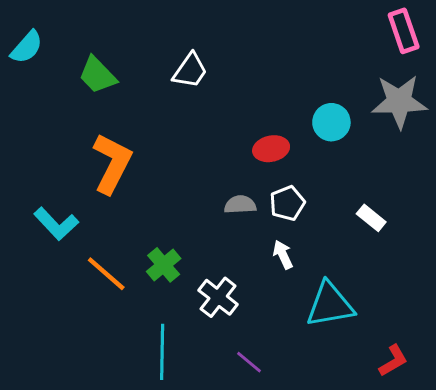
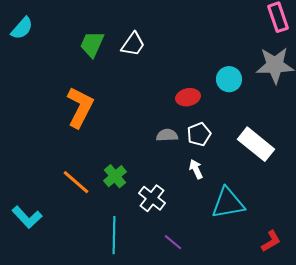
green trapezoid: (97, 75) -> (92, 44), moved, turned 68
white rectangle: (371, 218) -> (256, 144), size x1.8
cyan L-shape: (56, 224) -> (27, 217), moved

